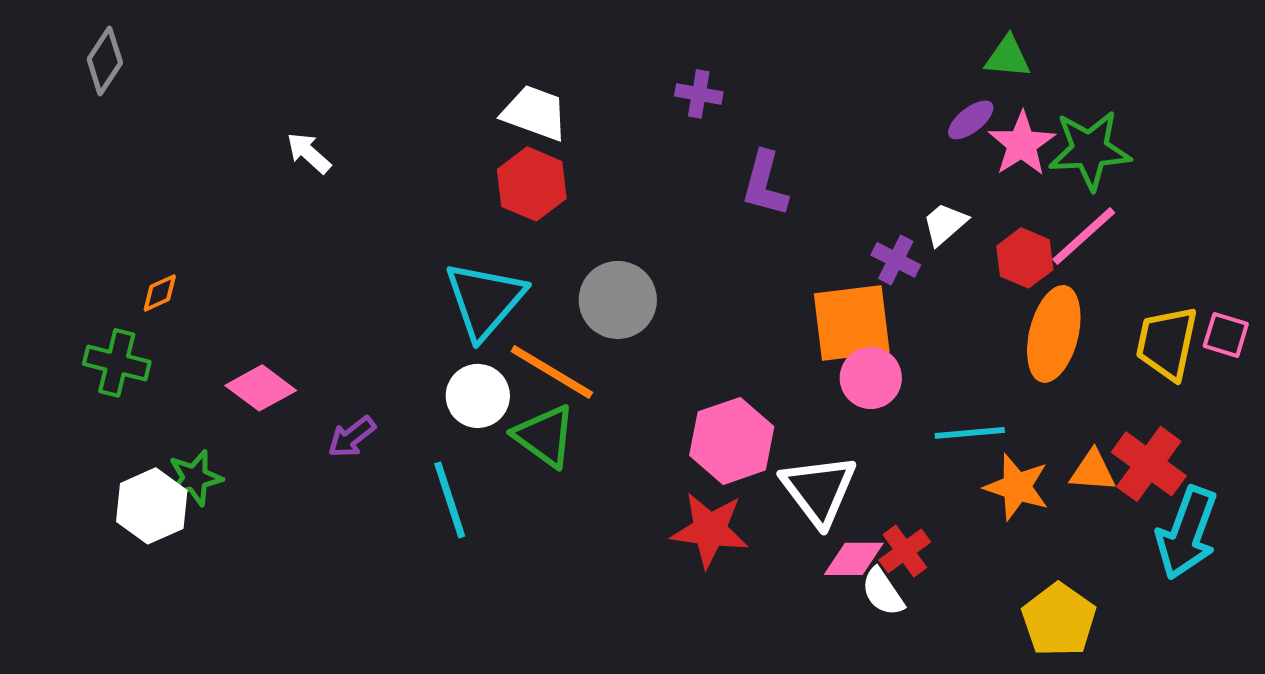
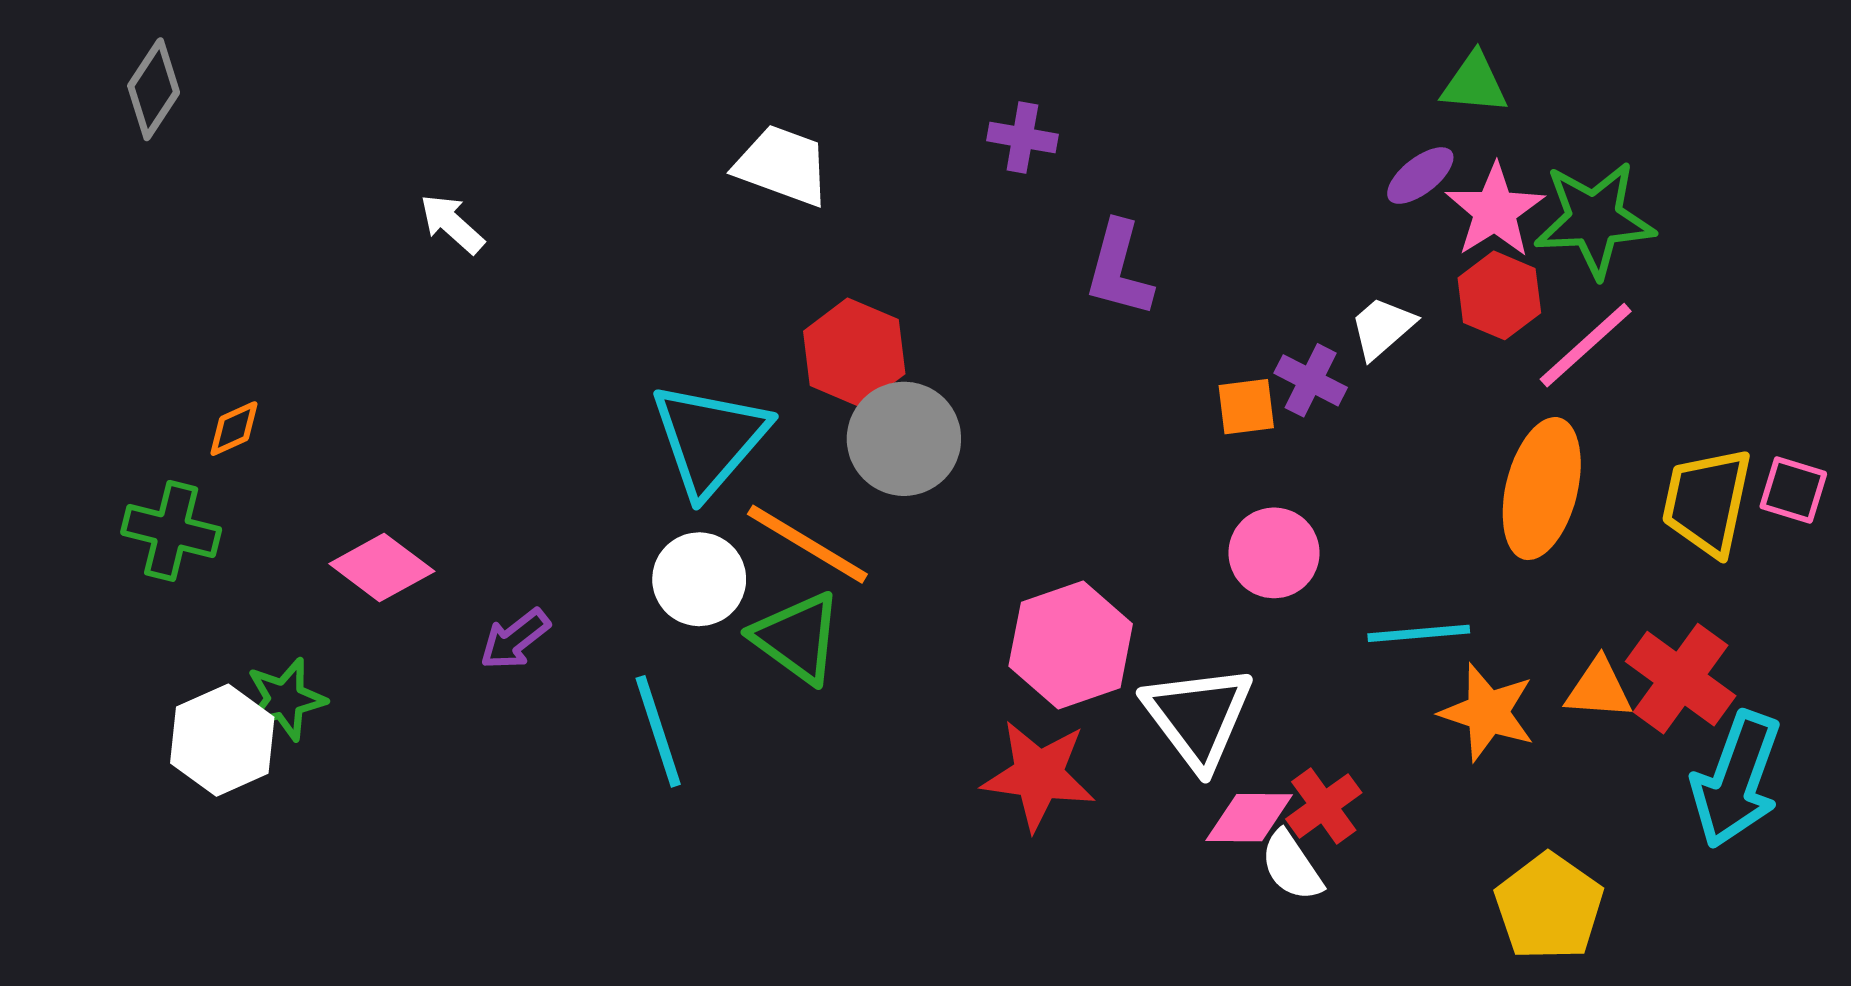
red hexagon: (532, 184) -> (854, 353), moved
red hexagon: (1025, 258) -> (1499, 295), moved
orange square: (852, 323) -> (1246, 407), moved, size x0.5

